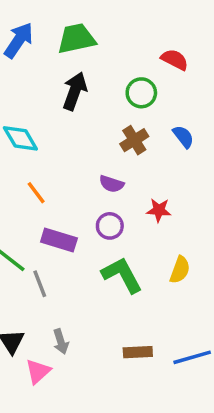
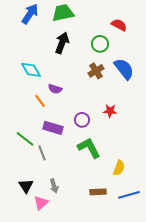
blue semicircle: (183, 137) -> (124, 69), size x1.6
purple semicircle: (112, 184) -> (55, 89), moved
yellow semicircle: (180, 270) -> (119, 168), moved

